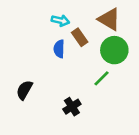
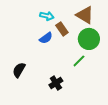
blue semicircle: (59, 49) -> (46, 38), turned -128

